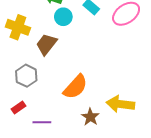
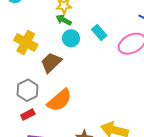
orange semicircle: (75, 87) -> (59, 100), moved
red rectangle: (19, 107) -> (28, 115), moved

